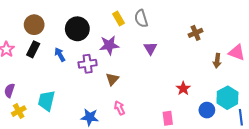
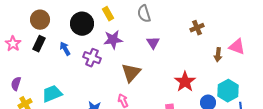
yellow rectangle: (118, 19) -> (108, 14), moved
purple cross: (88, 64) -> (92, 58), turned 30
brown triangle: (112, 79) -> (131, 73), moved, size x1.5
red star: (183, 88) -> (185, 82), size x1.5
cyan trapezoid: (46, 101) -> (52, 94), turned 55

